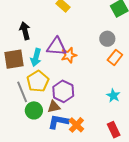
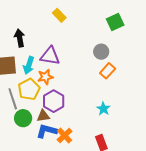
orange star: (69, 55) -> (45, 77), moved

